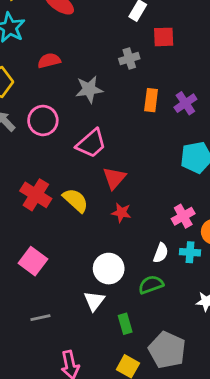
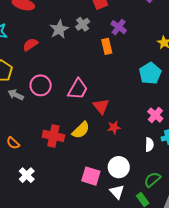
gray star: (89, 89) -> (59, 29), moved
purple cross: (185, 103) -> (119, 27), moved
yellow semicircle: (76, 200) -> (81, 130), turned 114
pink square: (33, 261) -> (91, 176), moved
green semicircle: (151, 285) -> (152, 180), moved

